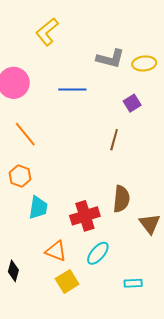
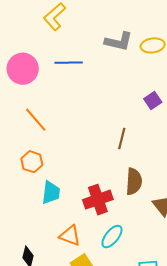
blue line: (72, 89) -> (69, 63), moved
purple square: (132, 103) -> (153, 100), moved
brown line: (114, 140) -> (122, 139), moved

